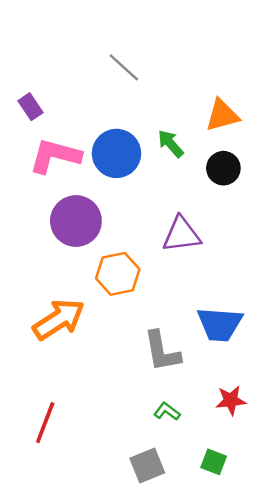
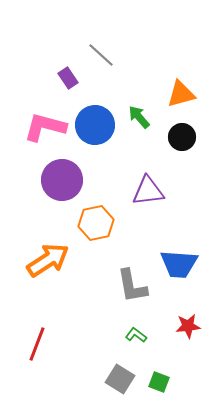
purple rectangle: (30, 107) -> (68, 78), moved
green square: (214, 462) -> (159, 382), moved
gray square: (147, 466) -> (120, 379), turned -36

